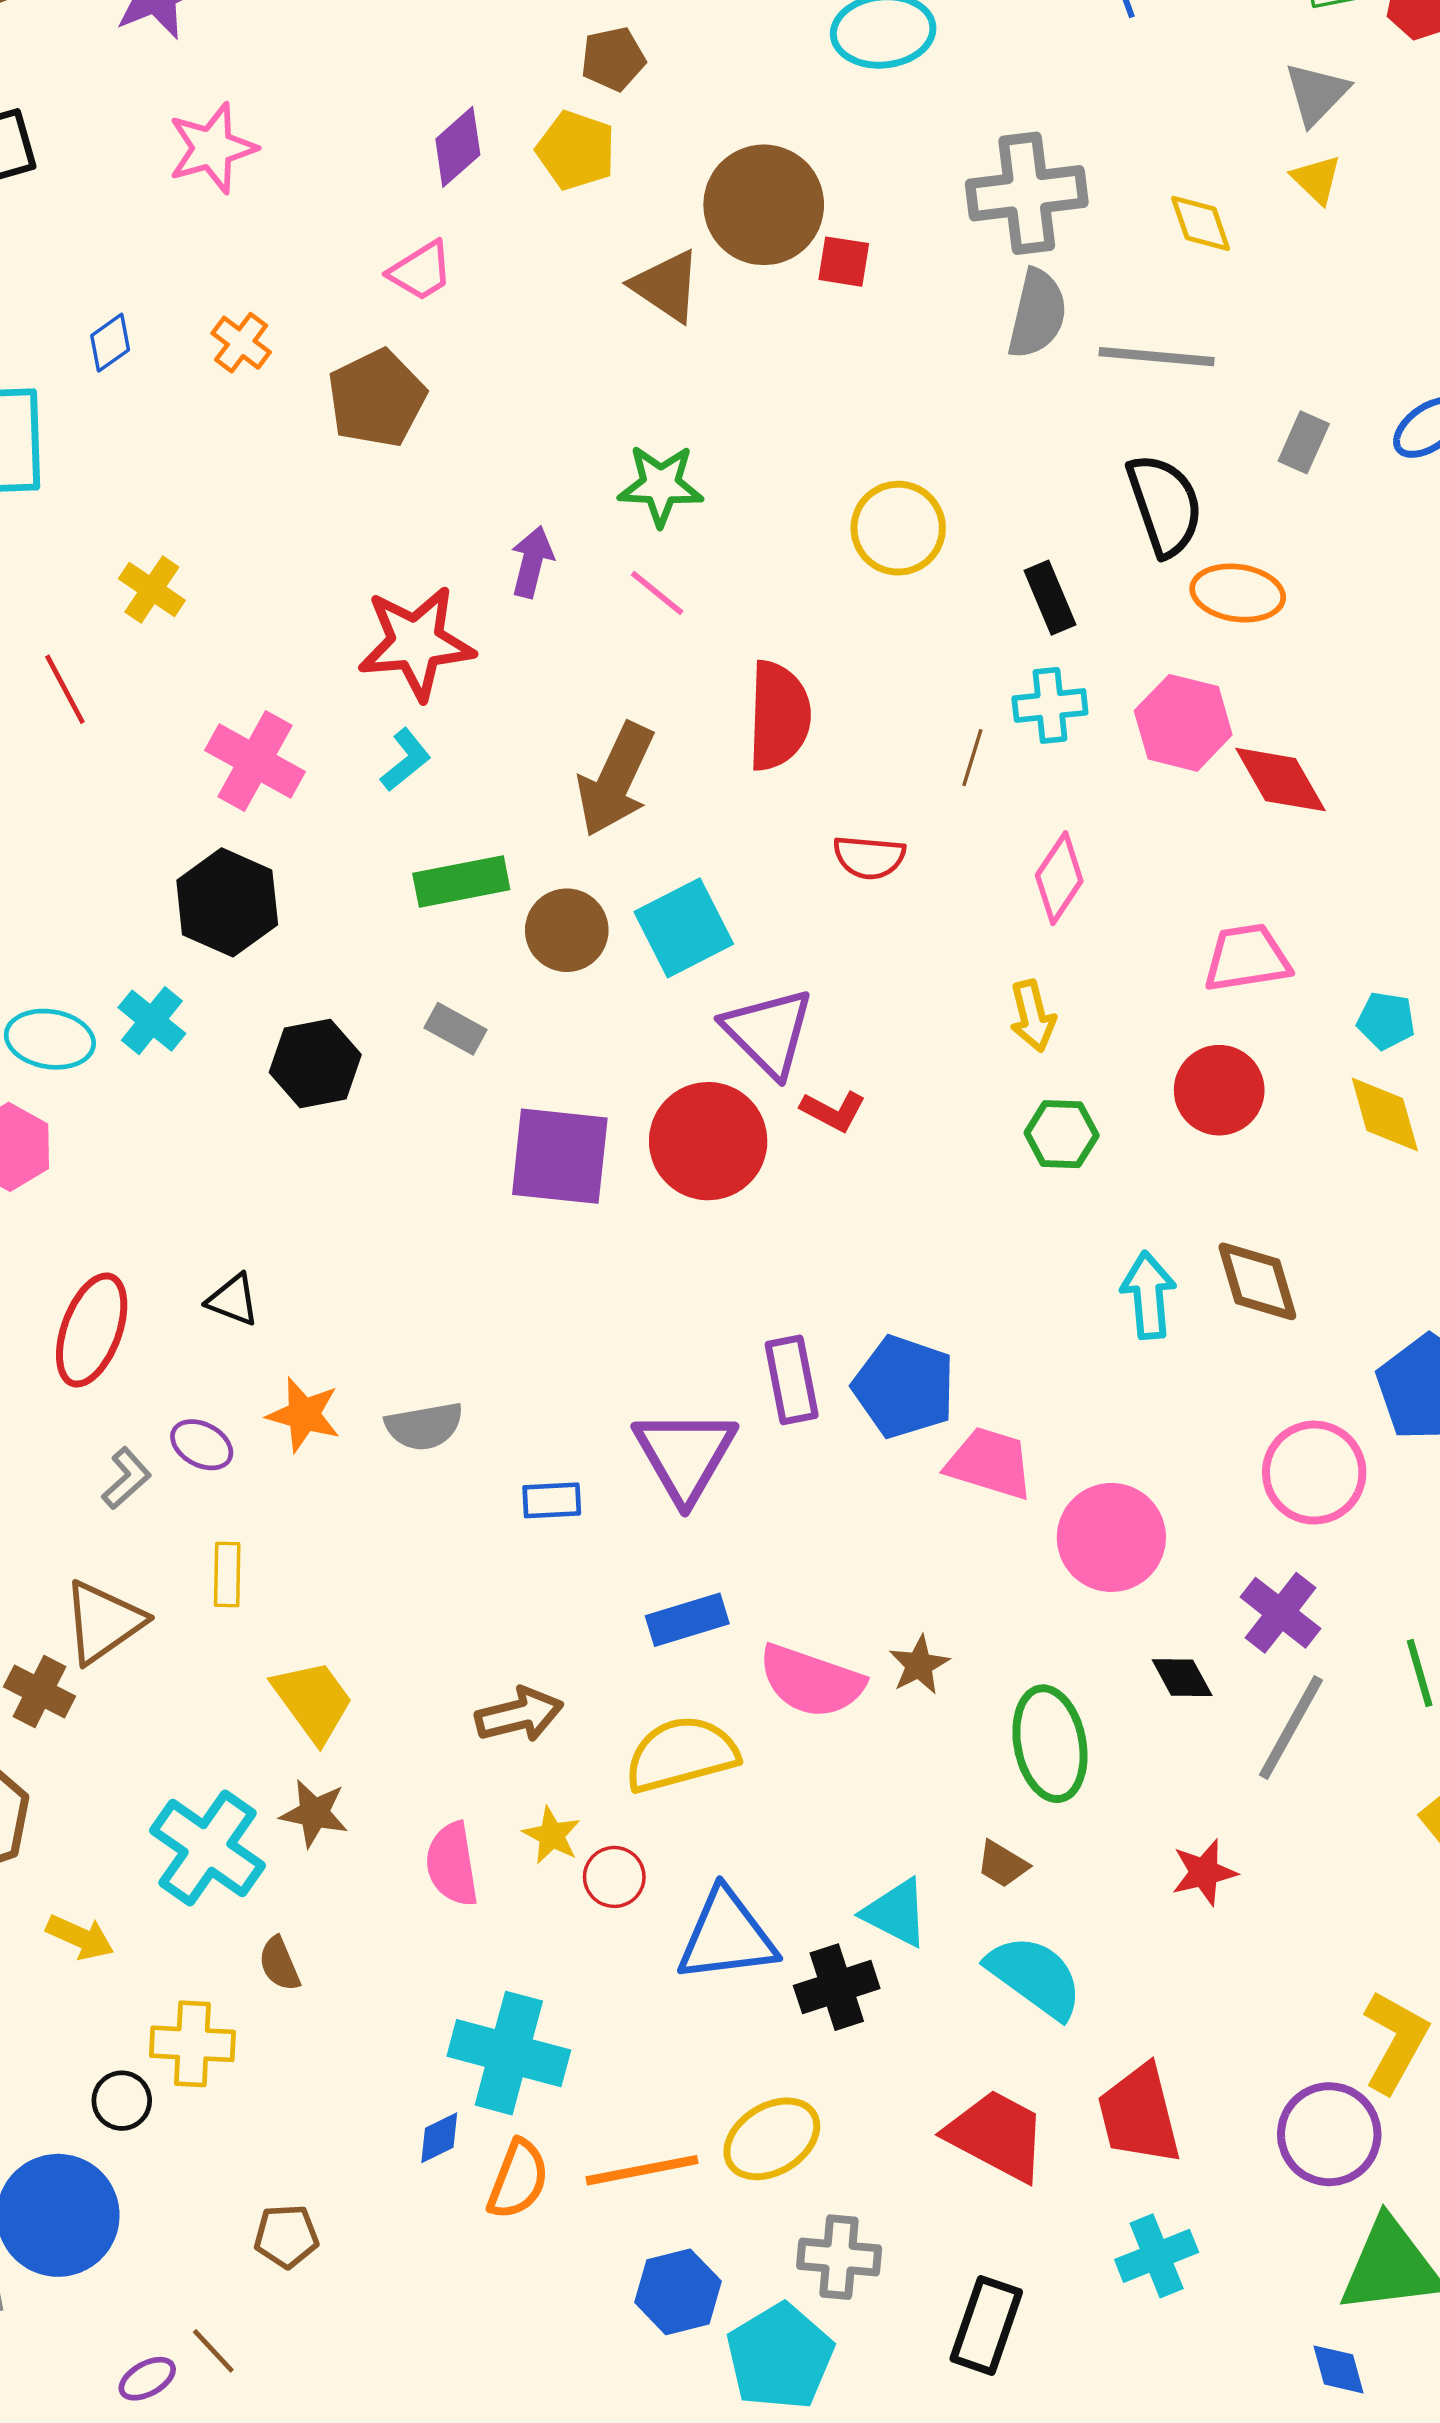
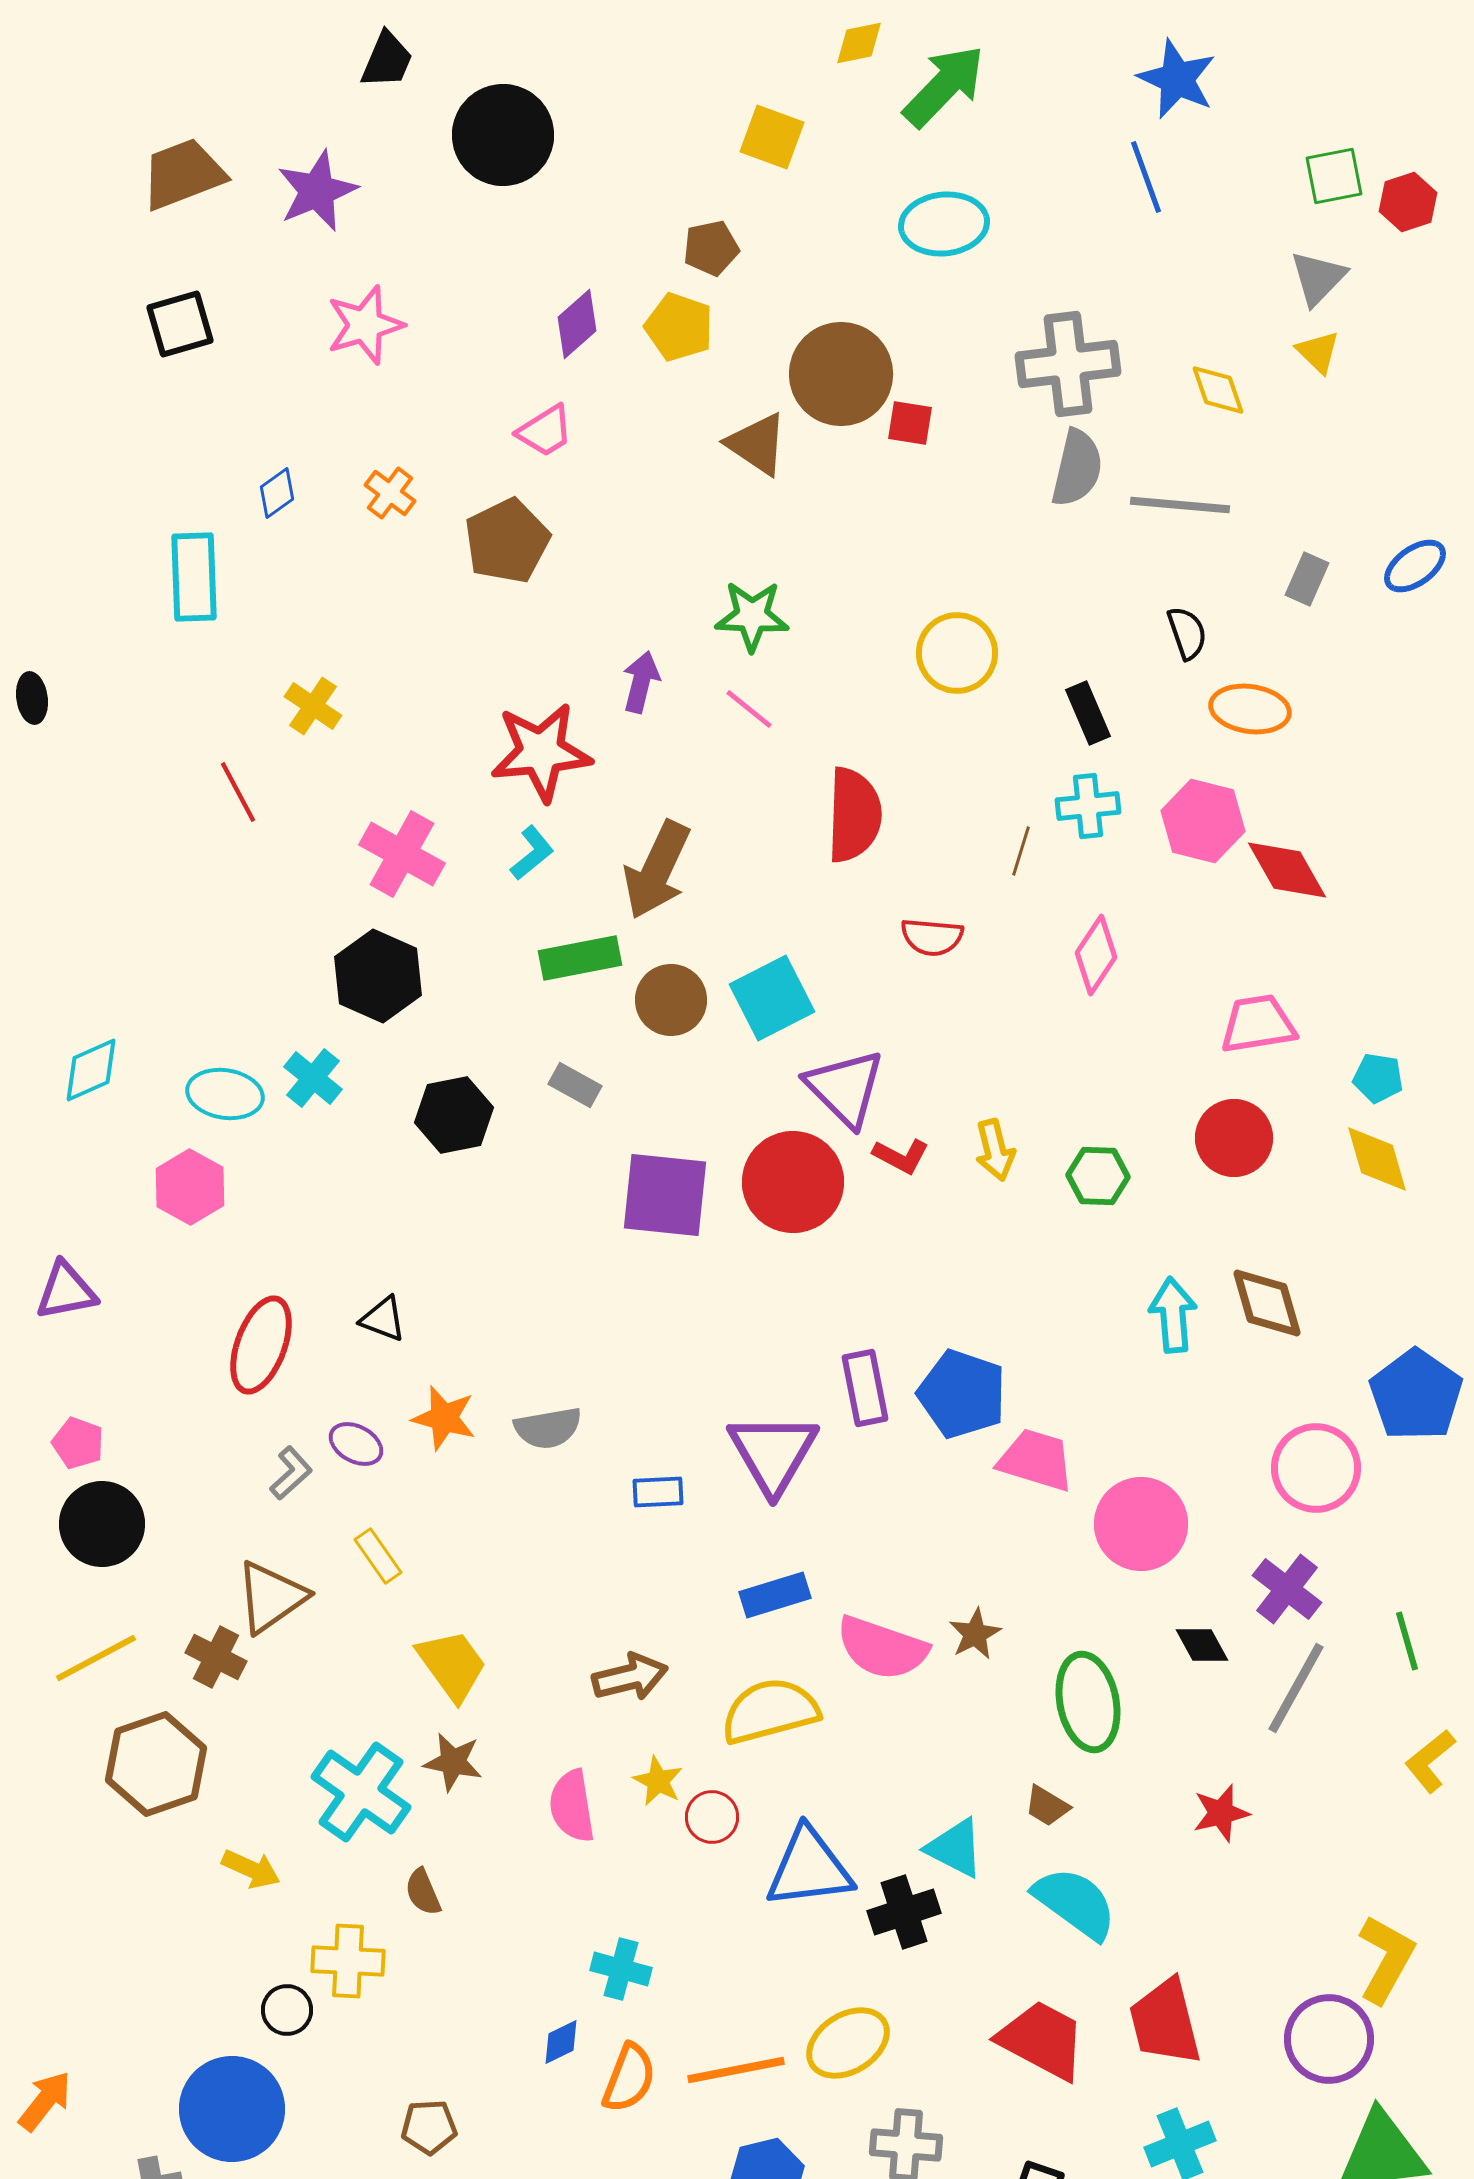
black semicircle: (1165, 505) -> (1187, 633), size x0.6
brown arrow: (615, 780) -> (657, 870), moved
yellow arrow: (1033, 1016) -> (995, 1150), moved
yellow rectangle: (227, 1575) -> (378, 1556), turned -36
cyan cross: (509, 2053) -> (621, 1969), size x0.6

